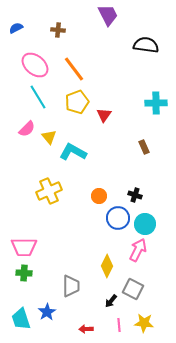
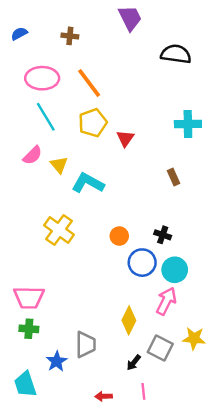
pink ellipse: (35, 65) -> (42, 78), turned -40
yellow cross: (49, 191) -> (59, 230), turned -30
blue star: (47, 312) -> (57, 361), moved
yellow star: (144, 323) -> (194, 338), moved

